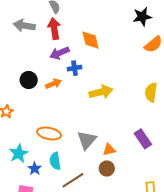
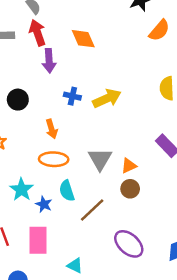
purple arrow: (60, 53) -> (49, 61), turned -60
blue cross: (75, 68) -> (72, 96), moved, turned 32
orange arrow: (53, 84) -> (52, 129), moved, turned 105

